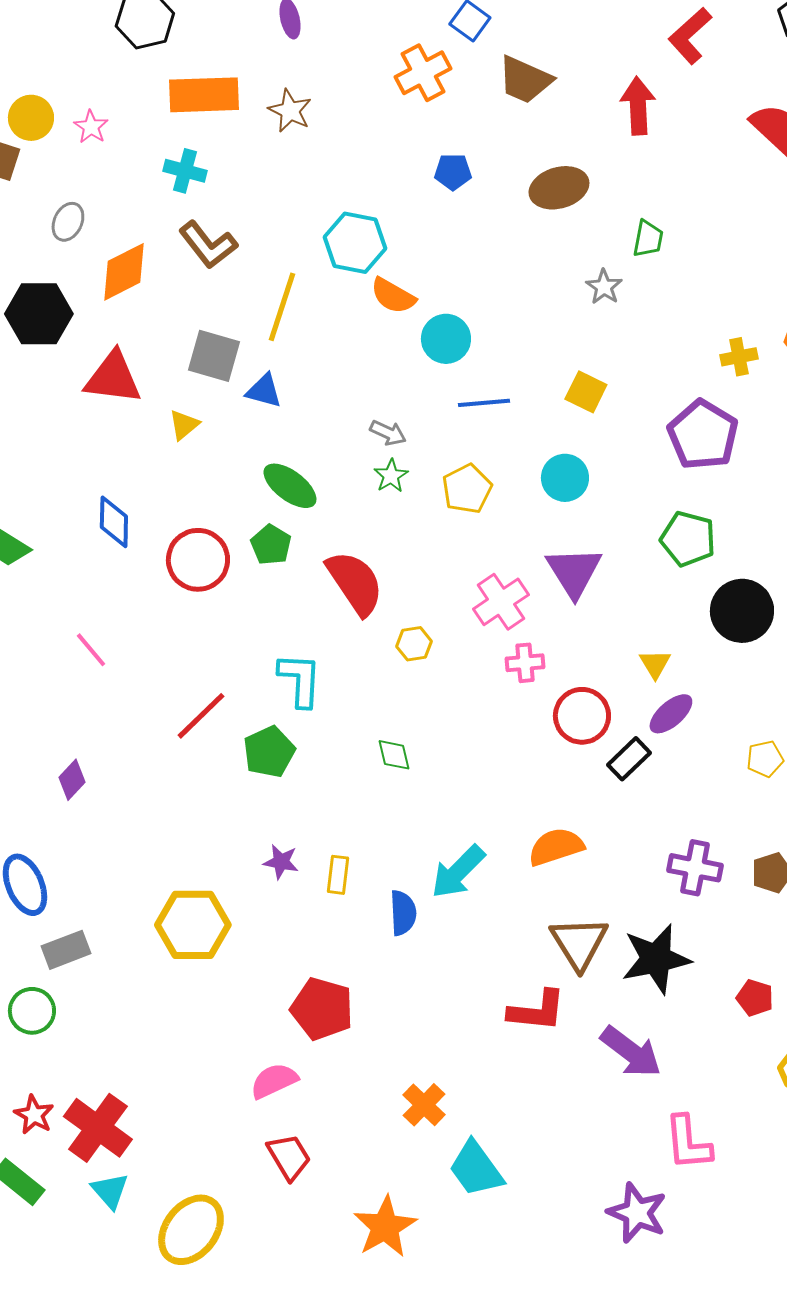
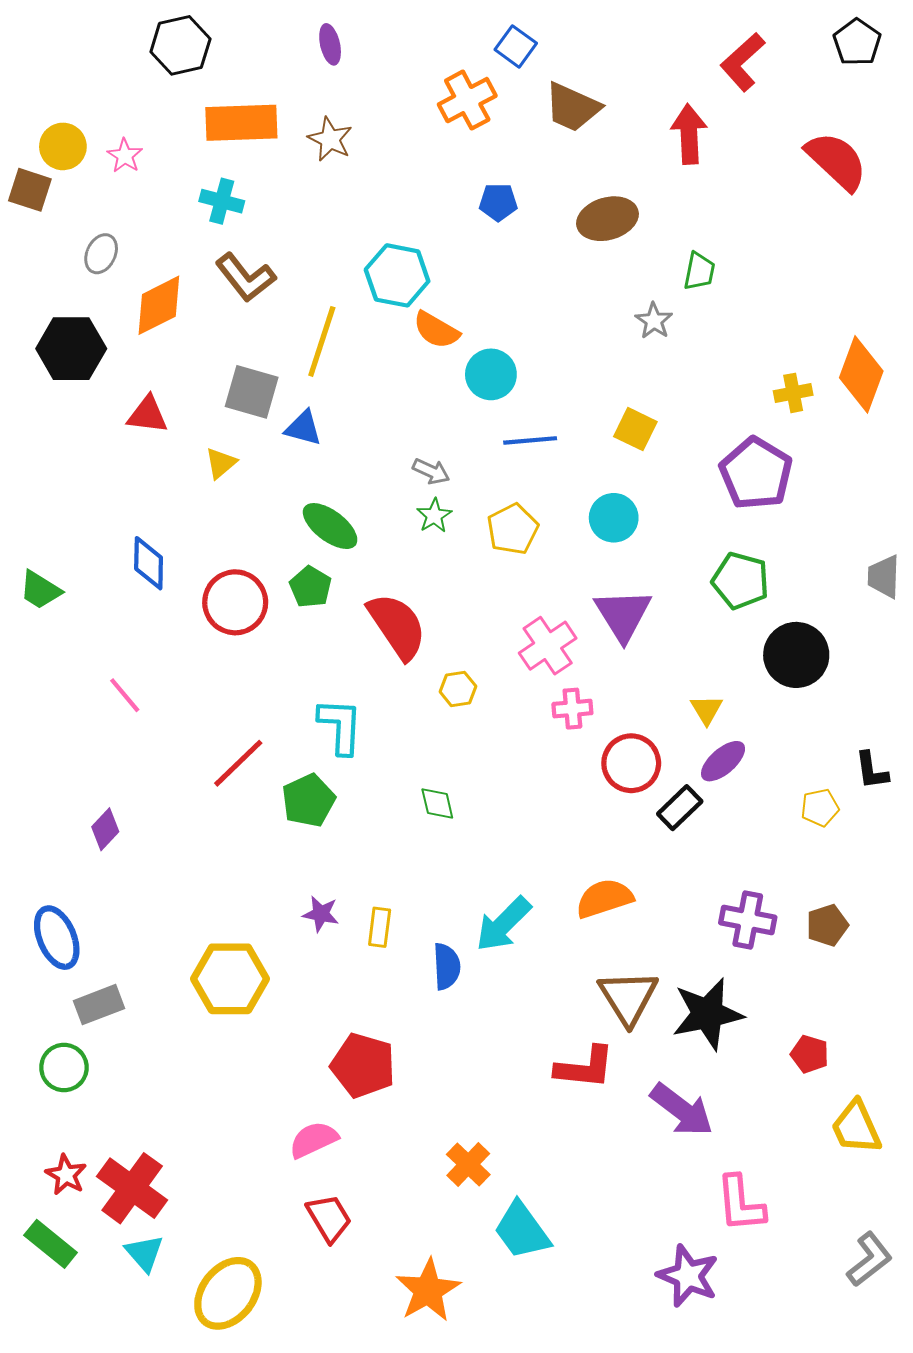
red triangle: (113, 378) -> (147, 415), size x0.7

